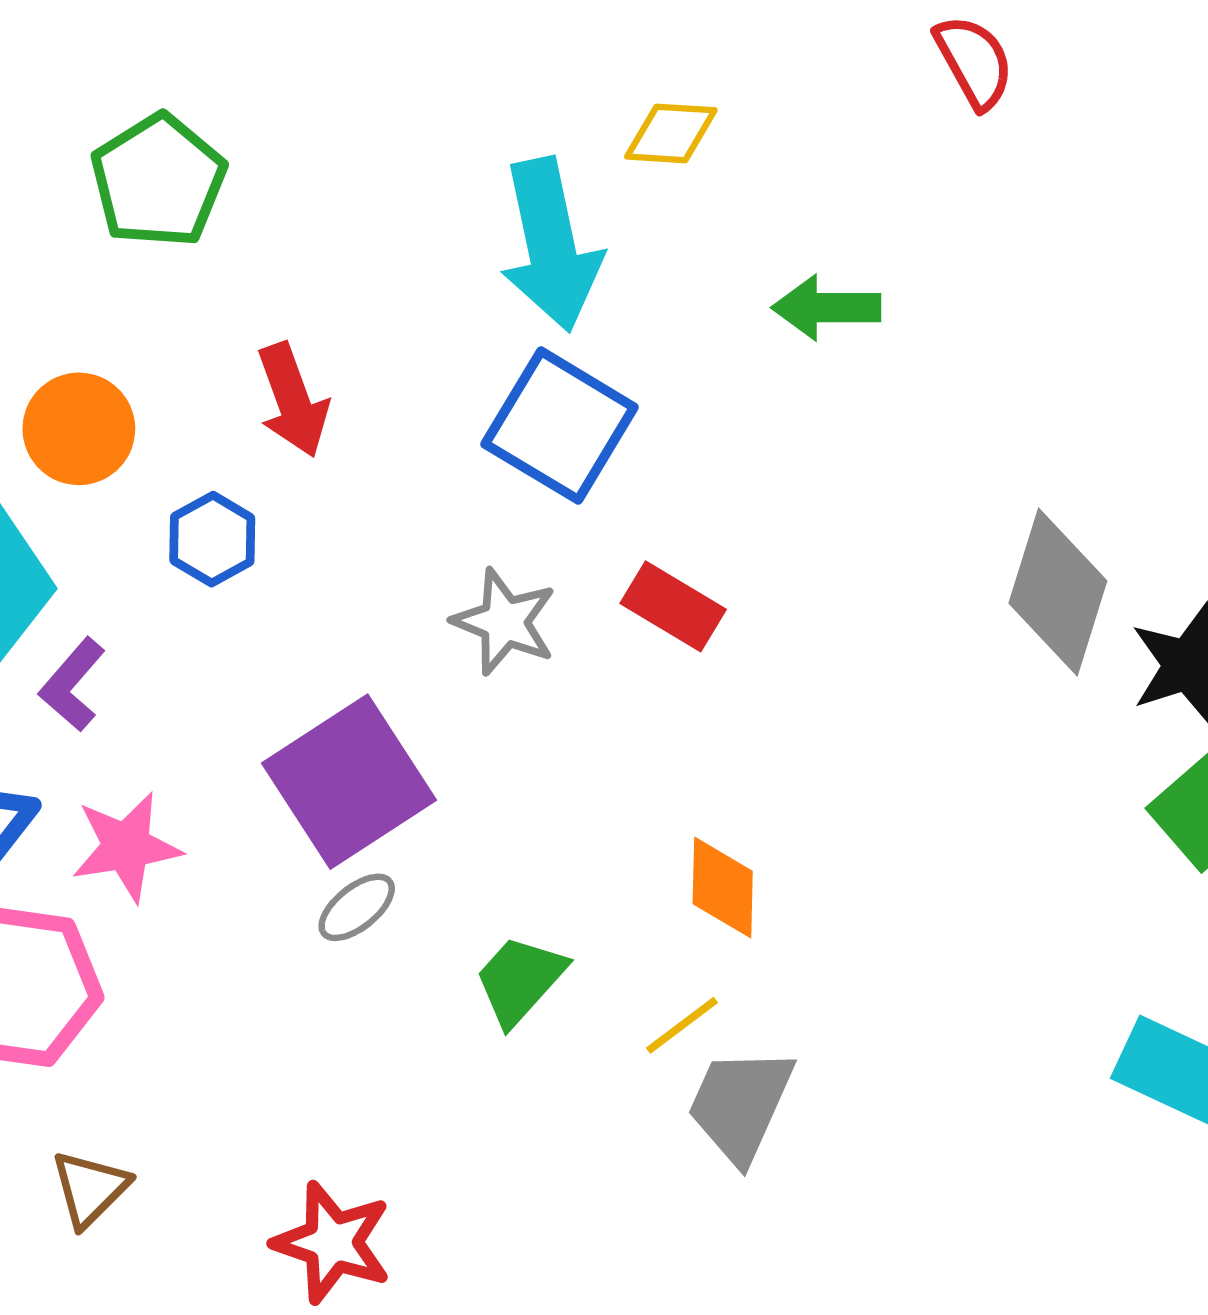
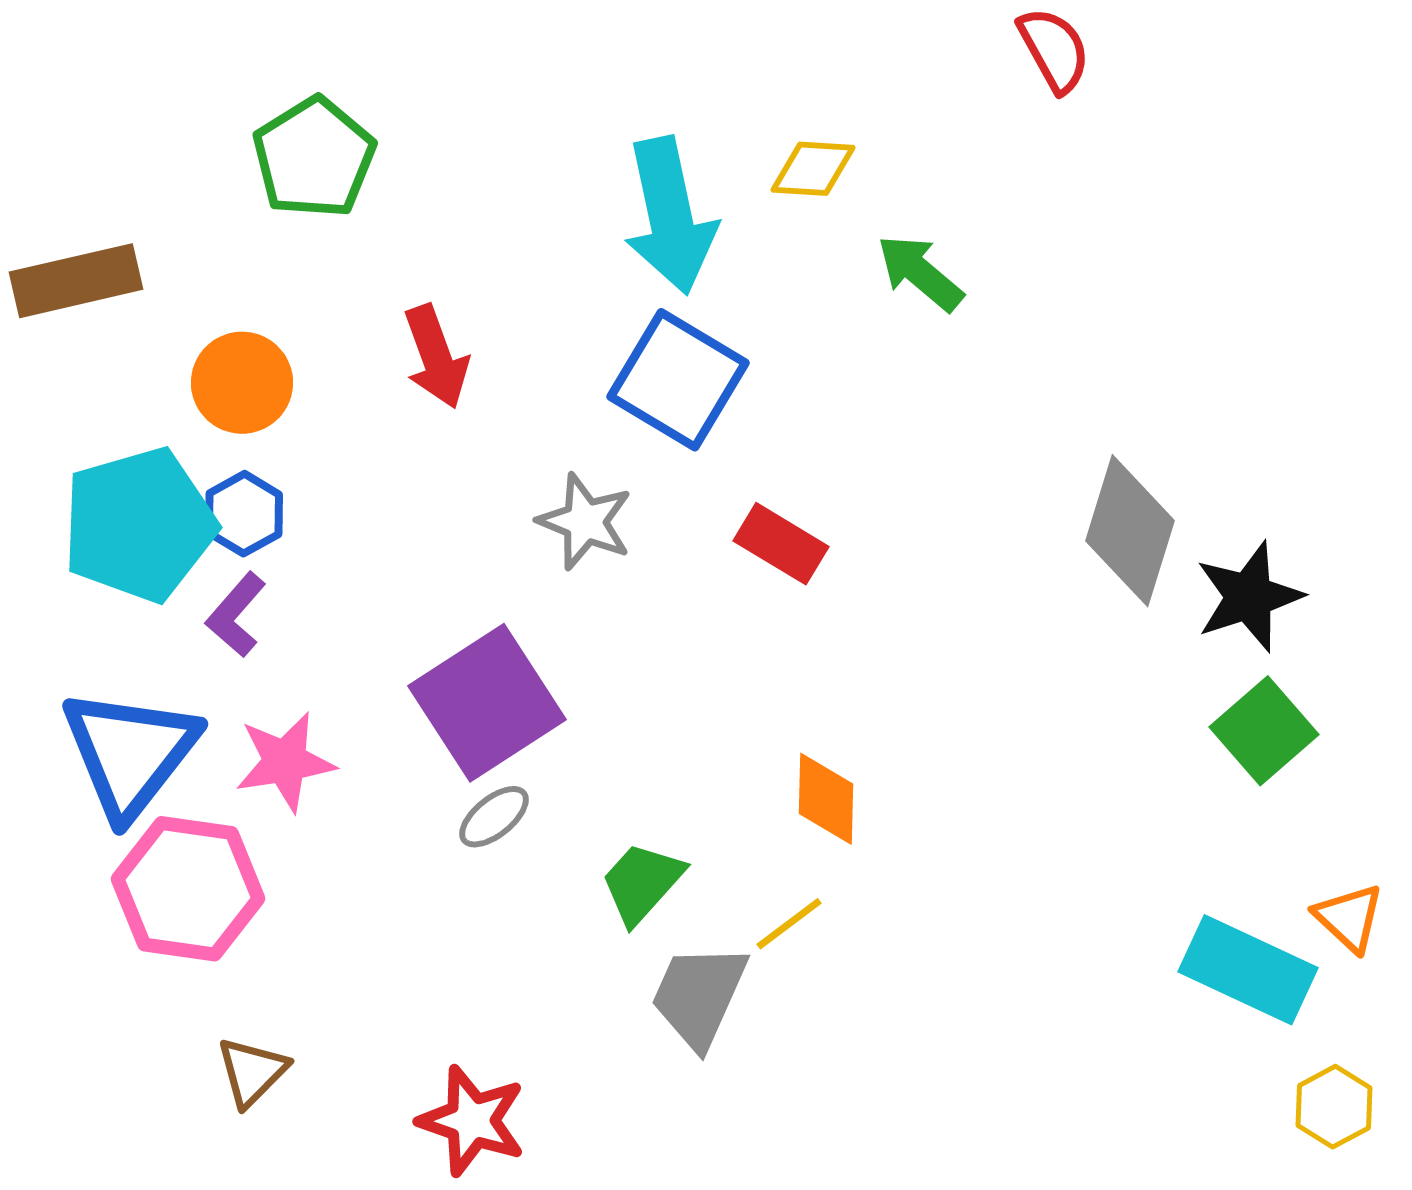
yellow diamond: (671, 133) -> (813, 169), moved
green arrow: (826, 308) -> (920, 273), turned 40
blue hexagon: (212, 539) -> (244, 514), moved
gray star: (504, 622) -> (585, 522), moved
gray trapezoid: (740, 1105) -> (699, 996), moved

